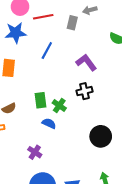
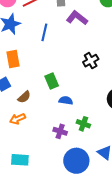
purple L-shape: (86, 62) -> (77, 18), moved
green cross: (59, 106) -> (83, 124), moved

